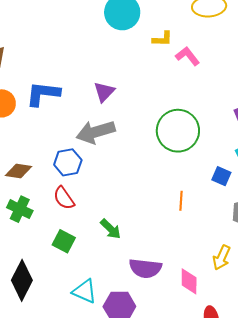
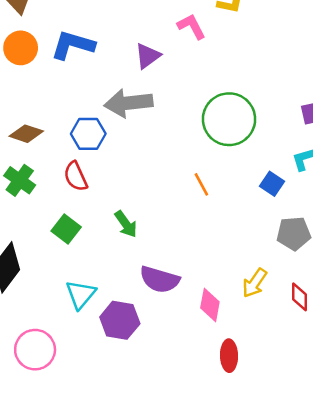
pink L-shape: (188, 56) -> (192, 26), moved
orange line: (181, 201) -> (201, 184), moved, turned -42
cyan triangle: (85, 291) -> (81, 294), turned 36

